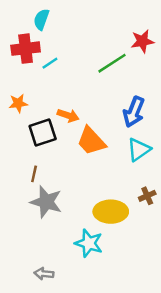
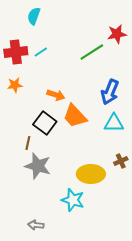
red cross: (26, 49) -> (16, 52), moved
black square: (43, 133) -> (45, 123), moved, turned -35
cyan triangle: (139, 150) -> (114, 123), turned 35

